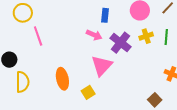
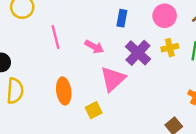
pink arrow: (94, 35) -> (94, 47), moved
pink line: (38, 36) -> (55, 37), moved

